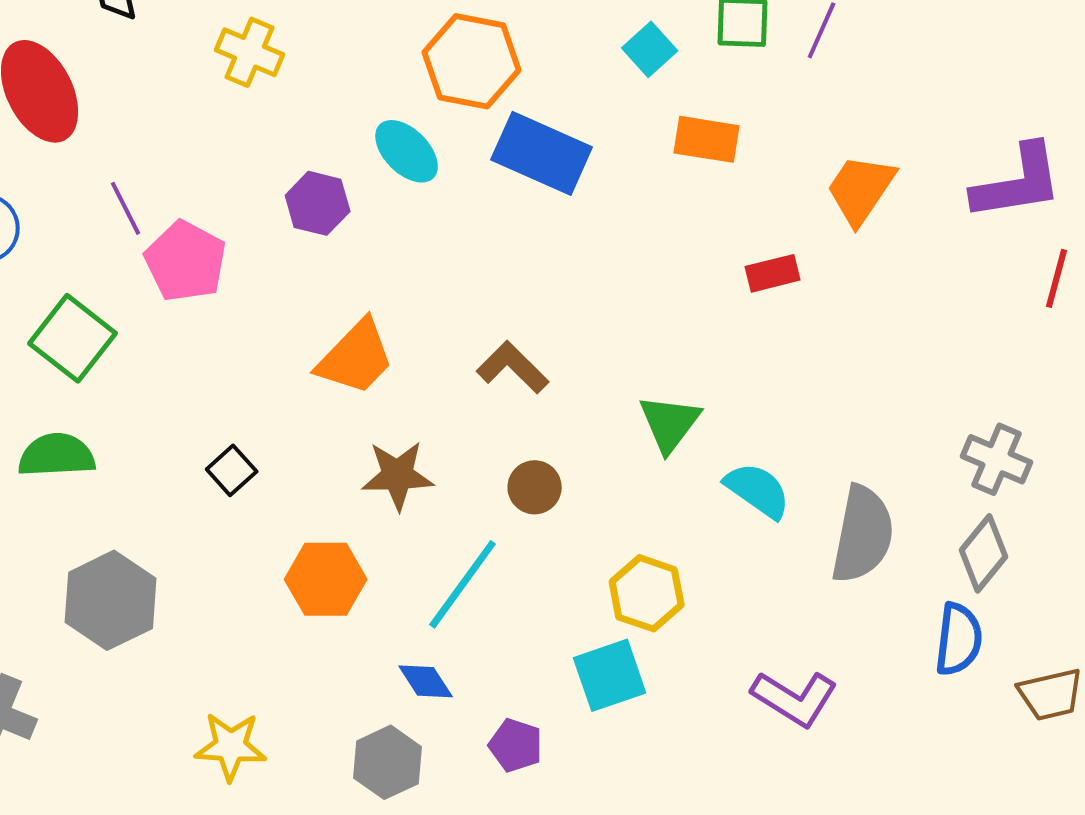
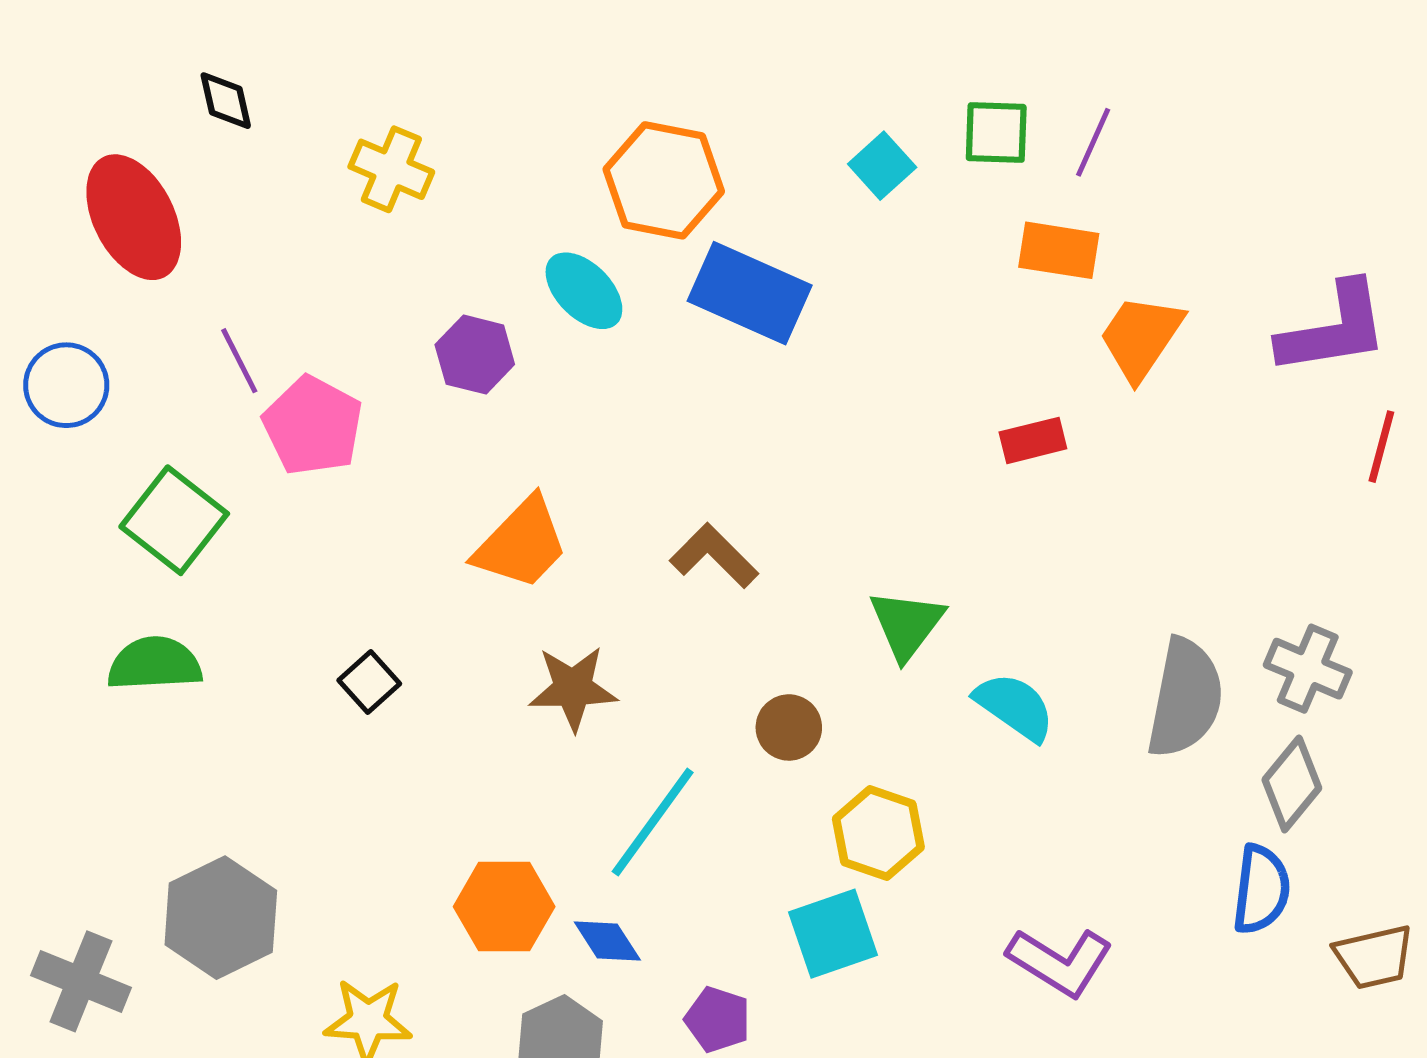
orange rectangle: (707, 139) -> (1059, 250), moved
brown circle: (535, 487) -> (789, 727), moved
gray semicircle: (863, 534) -> (1185, 698), moved
orange hexagon: (326, 579) -> (504, 907), moved
gray hexagon: (111, 600) -> (221, 918), moved

